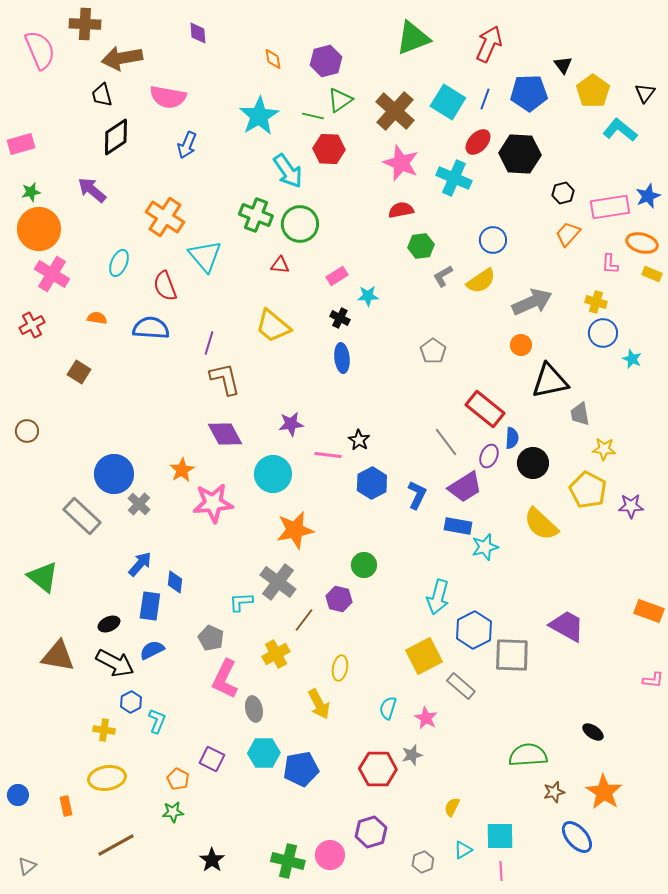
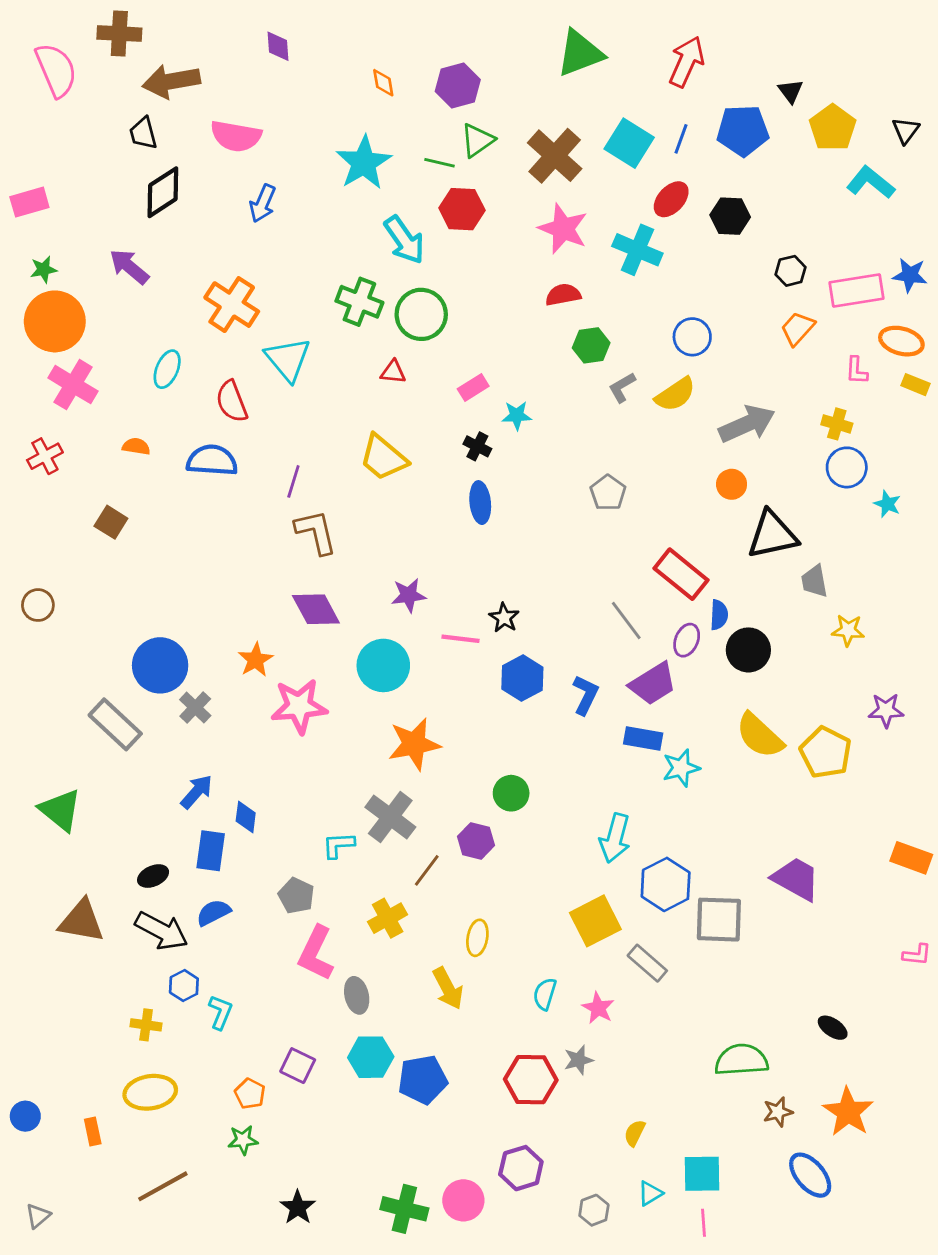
black hexagon: (520, 154) -> (730, 216), size x0.7
blue star: (648, 196) -> (910, 275), turned 30
yellow pentagon: (588, 490) -> (826, 752), moved

